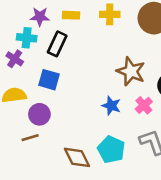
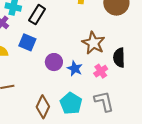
purple circle: (39, 114) -> (54, 62), moved
brown diamond: (77, 157) -> (43, 107), turned 45

